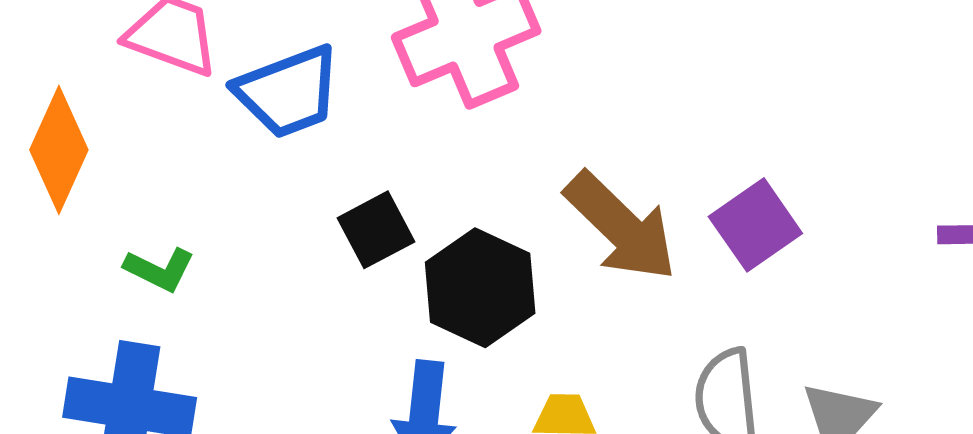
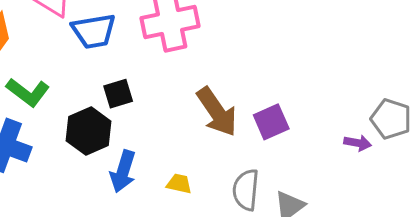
green L-shape: (159, 269) -> (28, 92), size x1.5
black hexagon: (480, 288) -> (89, 131), moved

